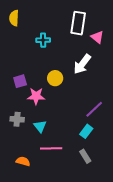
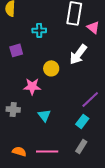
purple square: (20, 81) -> (16, 50), moved
cyan triangle: (40, 126) -> (44, 115), moved
pink line: (51, 148) -> (47, 151), moved
gray rectangle: (85, 156) -> (81, 146), turned 64

